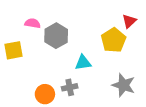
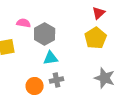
red triangle: (129, 21) -> (99, 13), moved
cyan triangle: (83, 63) -> (51, 58), moved

